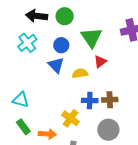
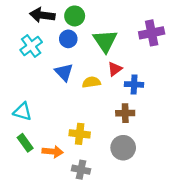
blue circle: (61, 45) -> (68, 39), moved
blue cross: (90, 100) -> (134, 84), moved
yellow cross: (71, 118) -> (80, 134), turned -30

